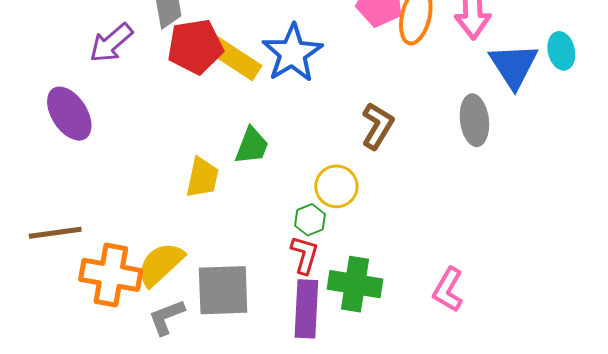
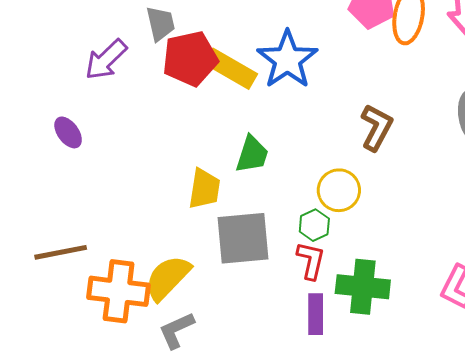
purple ellipse: (69, 114) -> (68, 132), size x0.6
gray square: (223, 290) -> (243, 238), moved
purple rectangle: (306, 309) -> (316, 314), size x0.7

